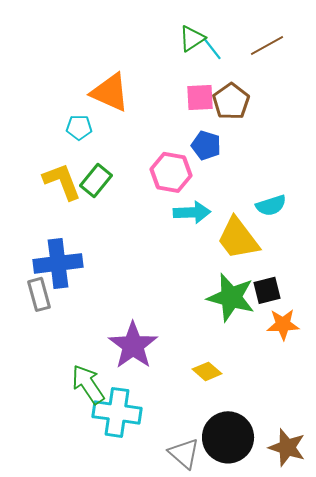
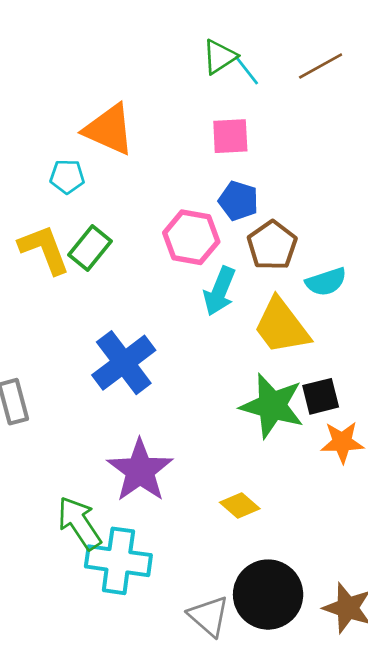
brown pentagon: (231, 101) -> (272, 245), moved
cyan arrow: (192, 212) -> (220, 291), turned 114
blue cross: (58, 263) -> (124, 363), moved, turned -30

